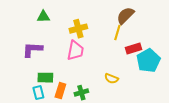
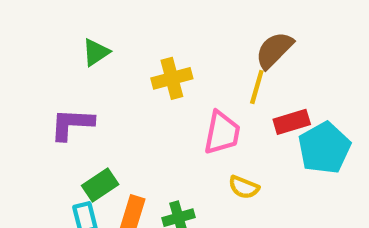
green triangle: (43, 17) -> (96, 52), turned -32
pink trapezoid: (75, 51) -> (222, 133), moved
green rectangle: (45, 78) -> (100, 185), turned -35

